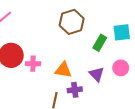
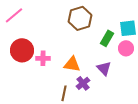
pink circle: (121, 68) -> (126, 48), moved
purple cross: (75, 90) -> (83, 83), turned -32

